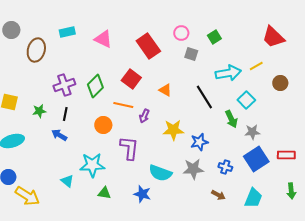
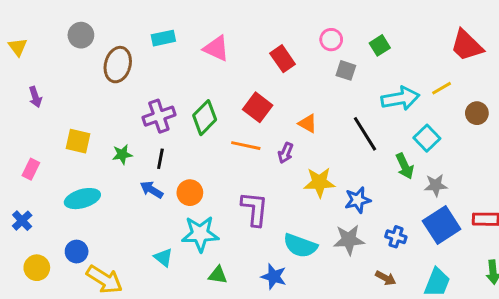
red rectangle: (148, 46) -> (283, 59), size x0.7
purple arrow: (144, 116) -> (286, 153), moved
orange circle: (103, 125) -> (190, 193), moved

